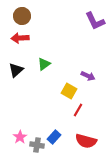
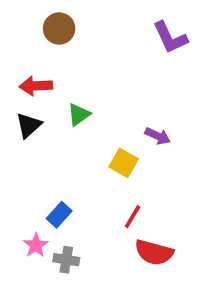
brown circle: (22, 16) -> (59, 29), moved
red arrow: (20, 38) -> (36, 86), moved
red line: (78, 110) -> (133, 217), moved
blue rectangle: (54, 137) -> (59, 215), moved

